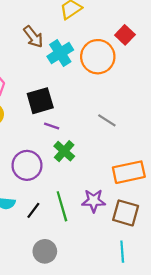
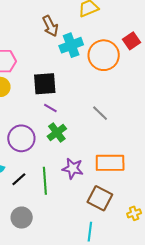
purple star: (94, 201) -> (73, 169), moved

